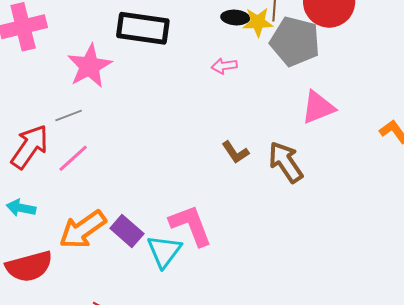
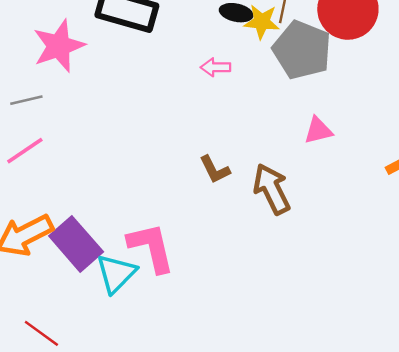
pink triangle: (318, 107) -> (318, 130), size x0.7
purple rectangle: (127, 231) -> (76, 244), size x1.4

